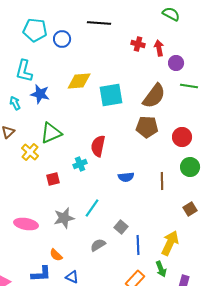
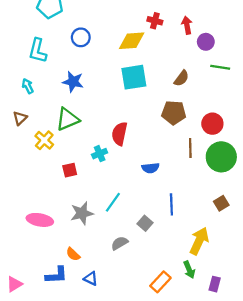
blue circle: (62, 39) -> (81, 37), moved
red cross: (138, 44) -> (155, 21), moved
yellow diamond: (79, 81) -> (132, 41), moved
blue star: (40, 94) -> (73, 82), moved
brown semicircle: (154, 96) -> (181, 78), size x0.6
green circle: (190, 167) -> (221, 157), size x1.4
brown line: (162, 181) -> (190, 148), moved
blue line: (138, 245) -> (171, 204), moved

